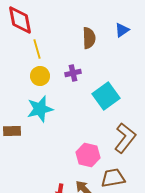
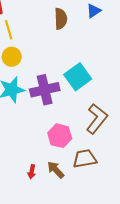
purple cross: (73, 73) -> (45, 90), moved, size x1.8

